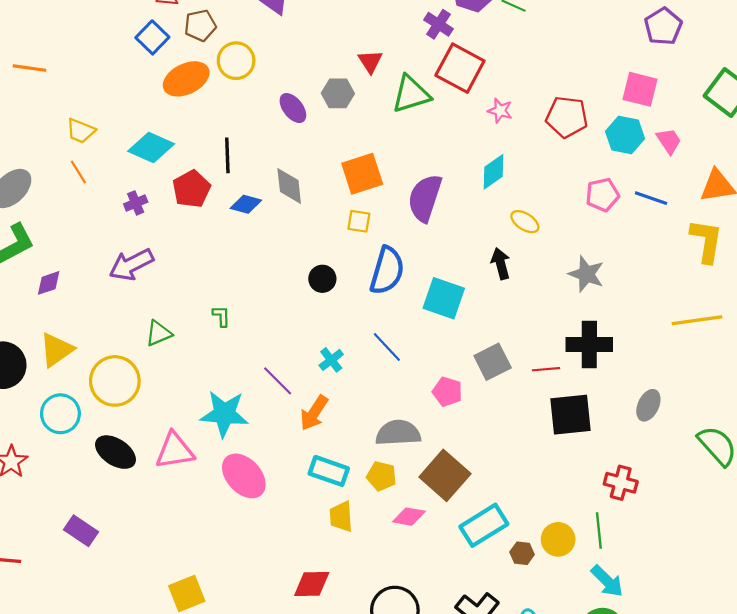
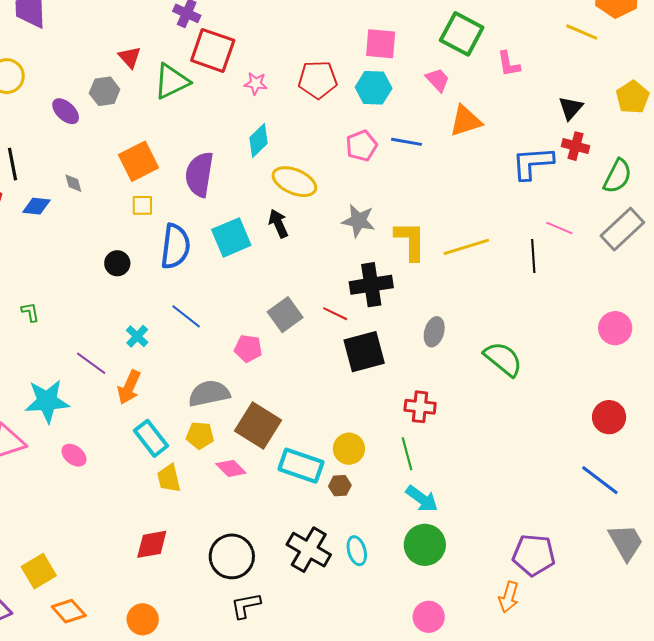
pink trapezoid: (669, 141) -> (438, 80), moved
gray diamond: (289, 186) -> (73, 183), size x0.6
yellow ellipse: (525, 222) -> (294, 182), size x1.6
yellow L-shape: (706, 241) -> (410, 241), moved
cyan square: (444, 298) -> (231, 237), moved, turned -33
red line: (546, 369) -> (335, 314), turned 40
cyan rectangle: (329, 471) -> (151, 438), turned 42
pink ellipse: (244, 476) -> (74, 455), size x0.6
pink diamond: (409, 517) -> (231, 468), turned 44
cyan rectangle: (484, 525) -> (301, 466), turned 60
yellow circle: (558, 539) -> (349, 449), moved

